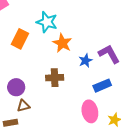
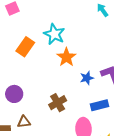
brown cross: (55, 78) -> (58, 103), moved, turned -36
brown triangle: (23, 106) -> (24, 122), moved

